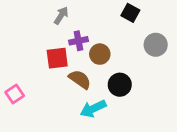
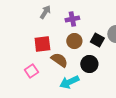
black square: (130, 13) -> (97, 40), moved
purple cross: (78, 41) -> (72, 19), moved
pink square: (15, 94) -> (31, 71), moved

